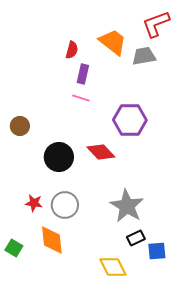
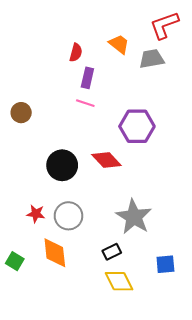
orange trapezoid: (113, 42) -> (119, 44), size x0.7
brown circle: (20, 126) -> (21, 113), moved
black rectangle: (136, 238) -> (112, 252), moved

